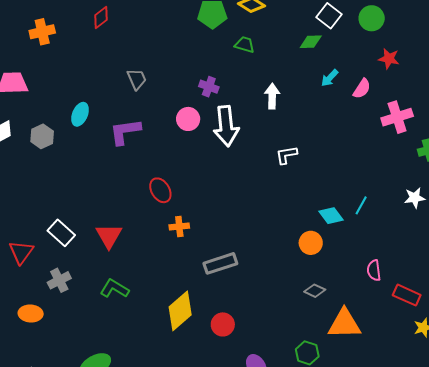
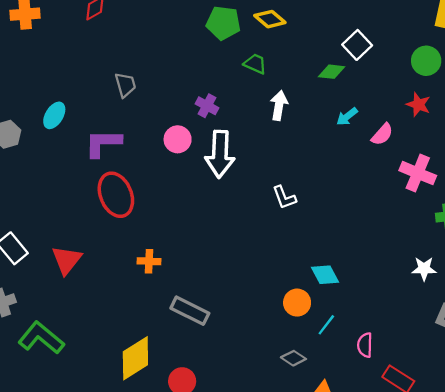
green circle: (372, 18) -> (426, 61), moved
white arrow: (272, 96) -> (279, 105), moved
pink cross: (397, 117) -> (418, 173), turned 32
white L-shape: (286, 155) -> (284, 197), turned -110
red ellipse: (160, 190) -> (116, 195), moved, size x1.5
cyan line: (361, 205) -> (326, 325), moved
gray rectangle: (220, 263) -> (190, 311), turned 36
green L-shape: (114, 289) -> (41, 338), moved, size x1.4

